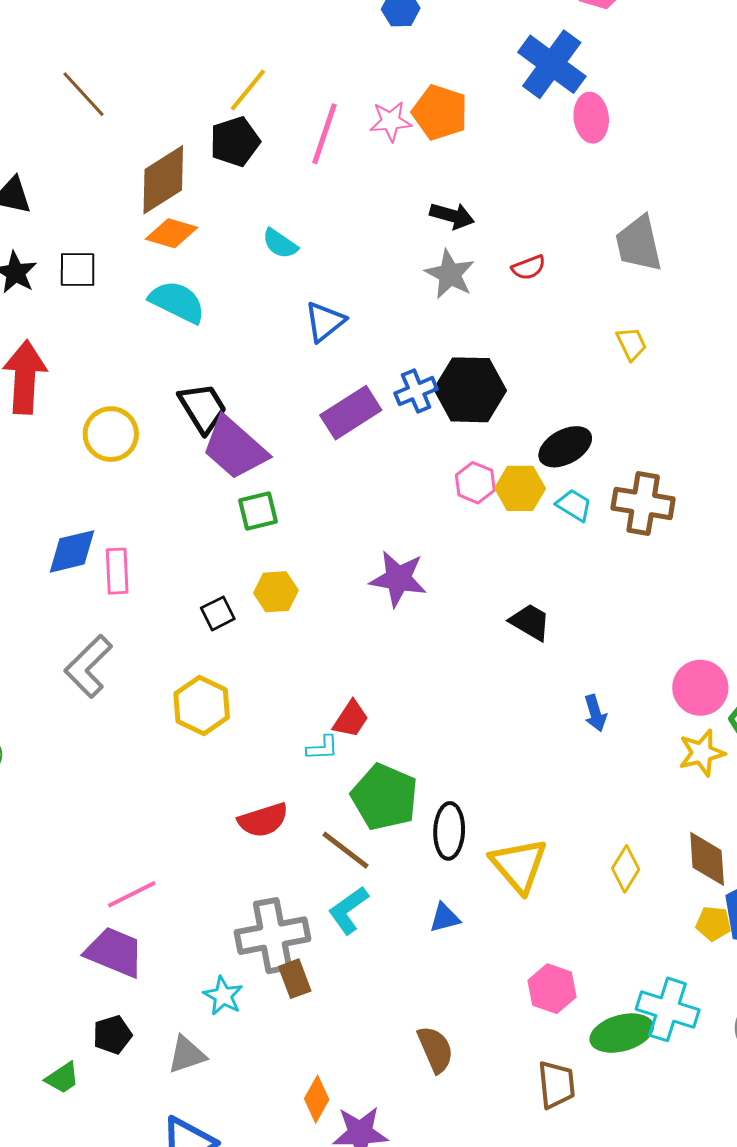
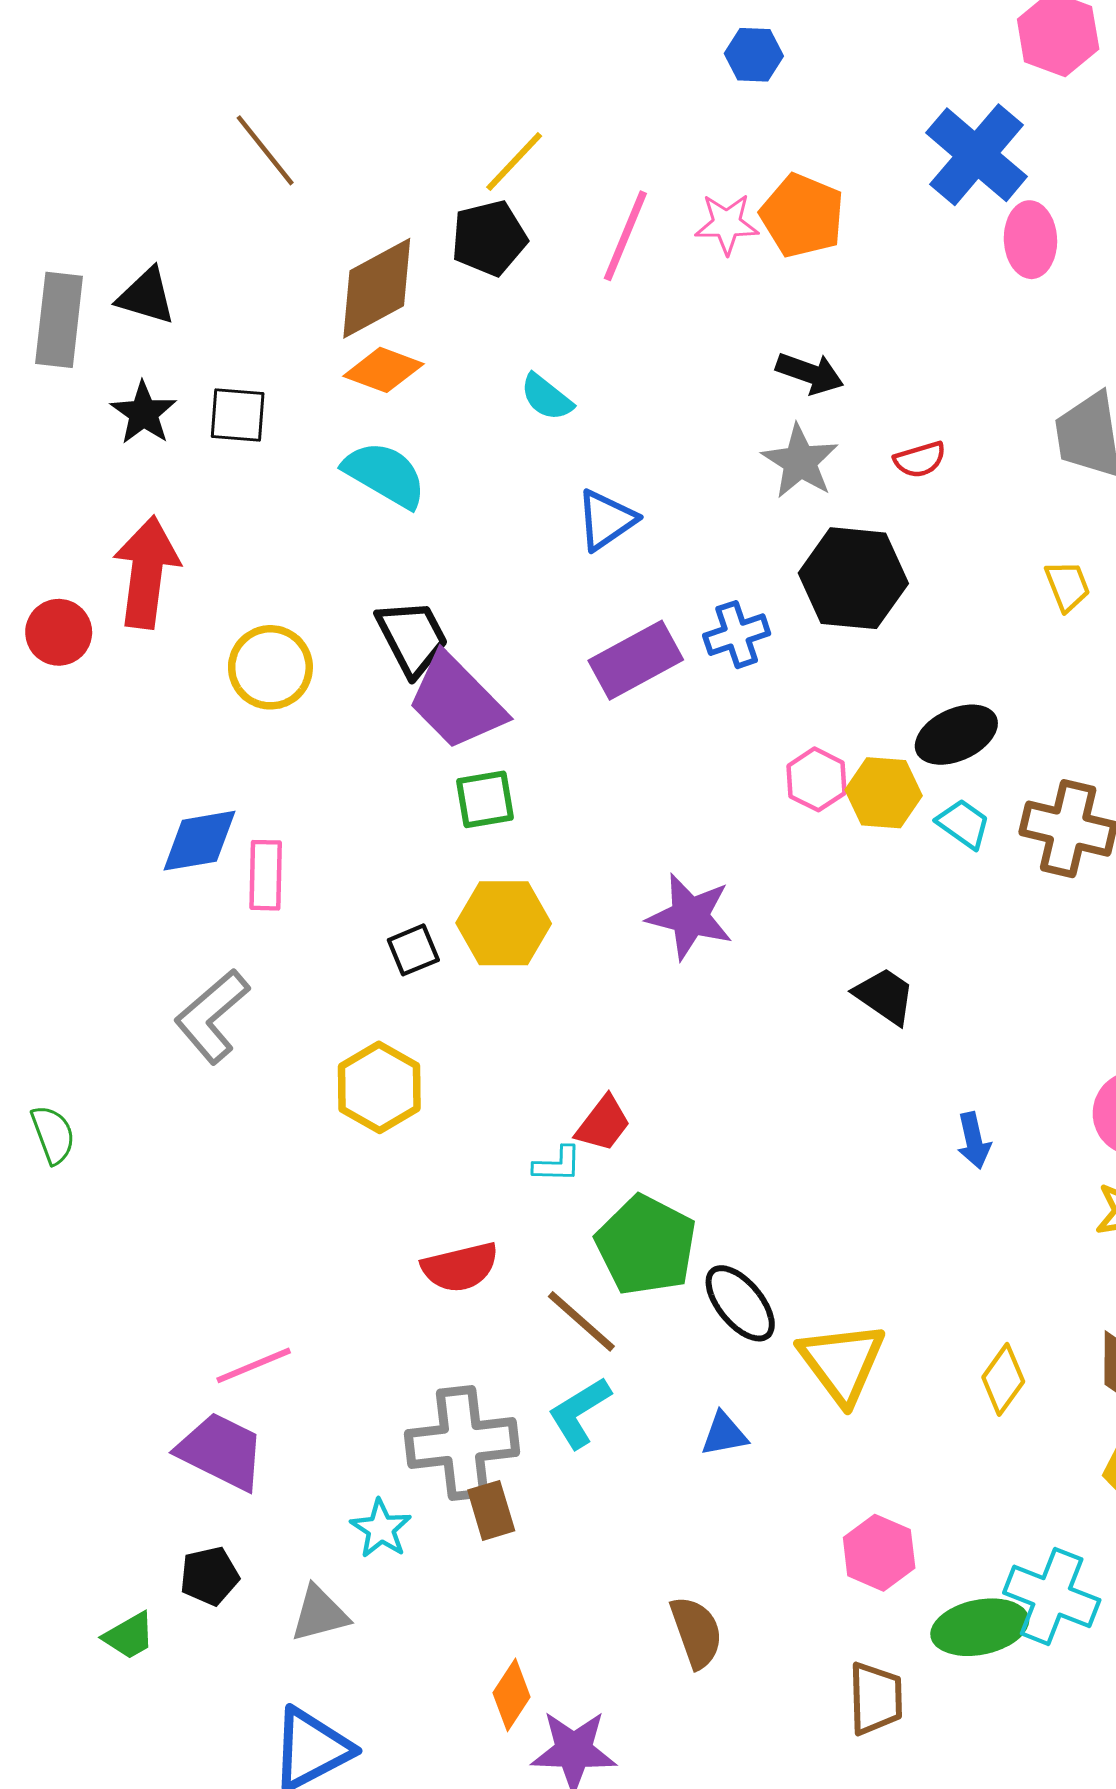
black hexagon: (470, 390) -> (853, 578), moved
yellow hexagon: (276, 592) -> (504, 923), size x1.4
black ellipse: (449, 831) -> (740, 1303), turned -46

